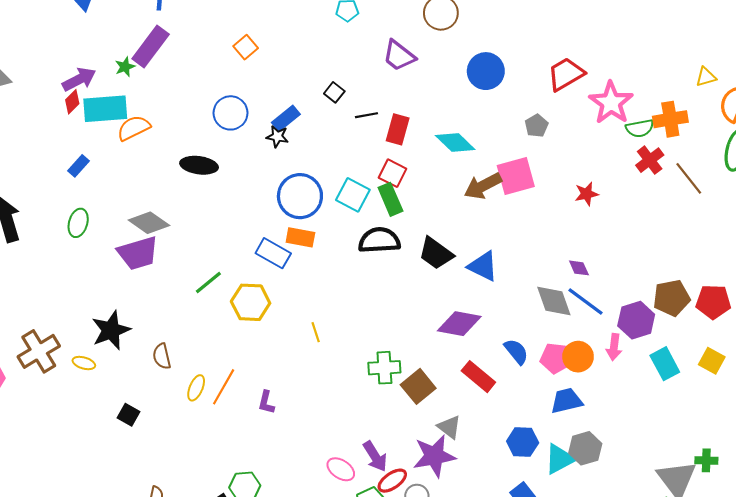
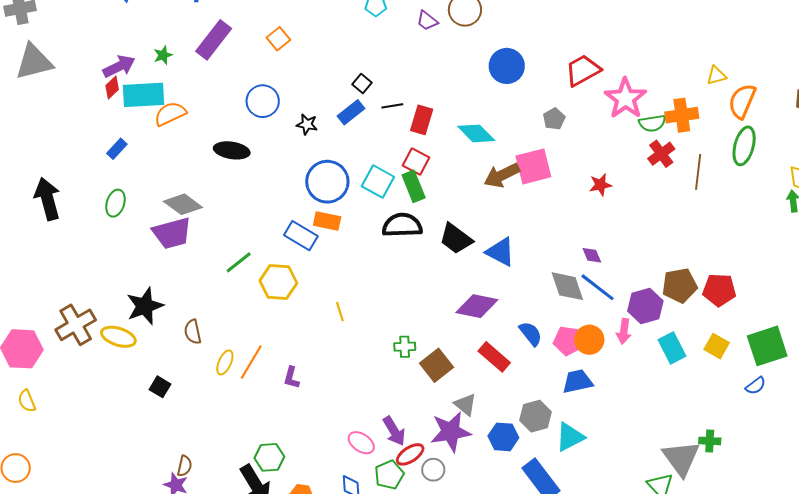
purple rectangle: (151, 47) -> (214, 40), moved
purple trapezoid: (399, 56) -> (427, 21), moved, size x0.7
blue rectangle: (286, 118) -> (351, 112), moved
brown line: (689, 178) -> (698, 172), turned 44
yellow ellipse: (84, 363) -> (118, 337), size x1.6
green cross: (384, 368) -> (405, 347), size x0.7
blue hexagon: (523, 442) -> (503, 437), moved
gray hexagon: (585, 448) -> (535, 416), moved

